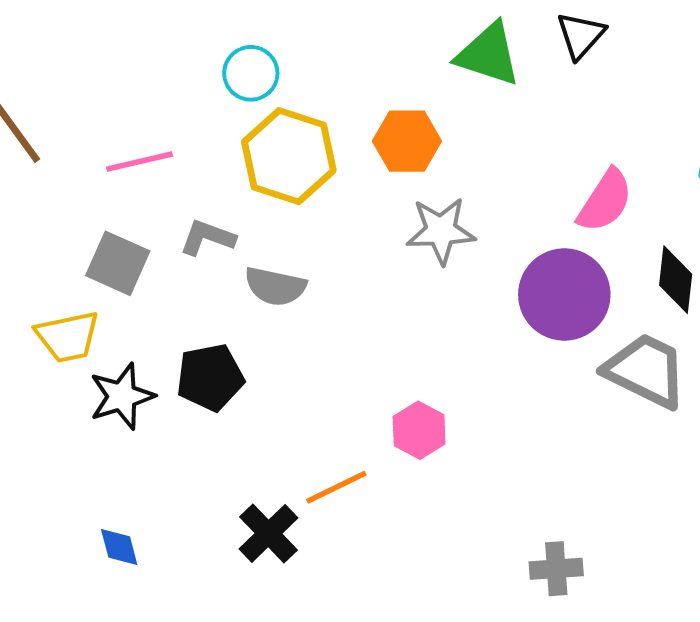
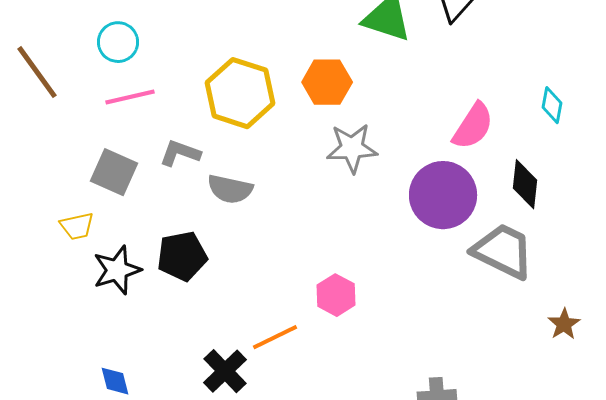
cyan circle: (251, 73) -> (118, 42), moved
yellow trapezoid: (68, 337) -> (77, 226), size x0.7

